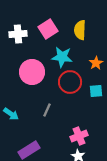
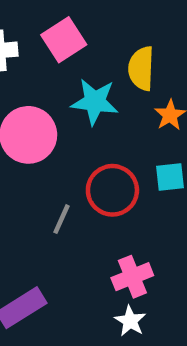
yellow semicircle: (80, 30) -> (141, 68), moved
red circle: (70, 82) -> (112, 190), moved

